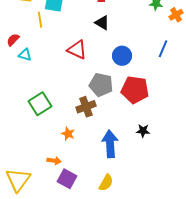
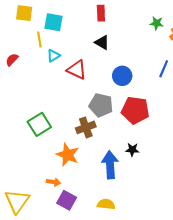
cyan triangle: (25, 55) -> (53, 56), moved, turned -48
black star: (143, 131) -> (132, 150), moved
orange star: (68, 134) -> (68, 155), size x1.6
yellow semicircle: (106, 183) -> (106, 204), turned -114

